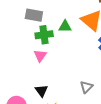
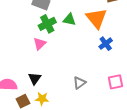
green cross: (44, 35) -> (47, 24), turned -30

